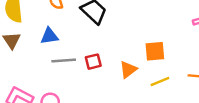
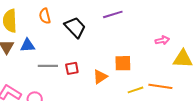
blue triangle: (49, 36) -> (27, 45), moved
yellow line: (160, 81) -> (135, 90), moved

